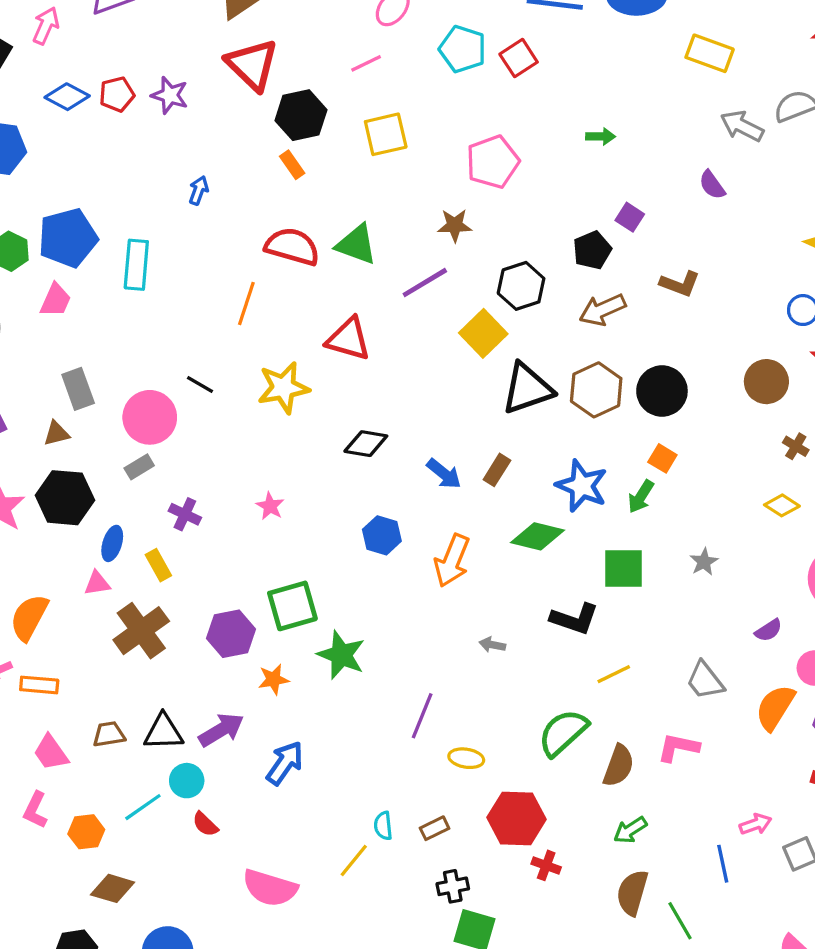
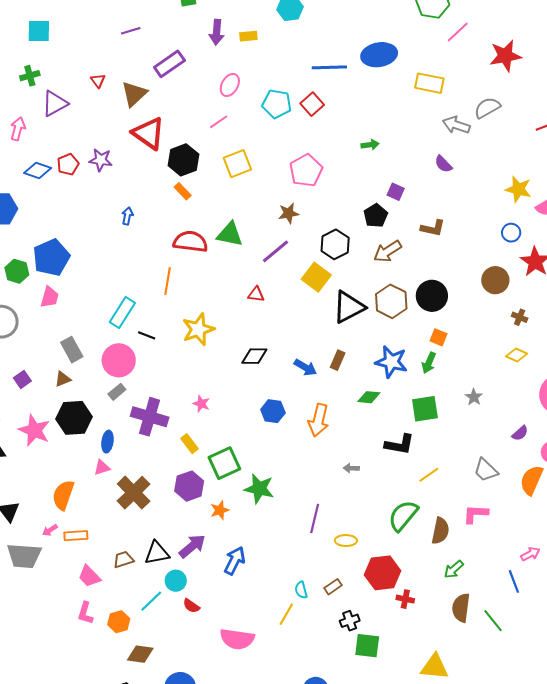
cyan rectangle: (136, 265) -> (122, 312), moved, turned 36
red triangle: (348, 339) -> (256, 294), moved, size x0.6
purple cross: (185, 514) -> (150, 417), size x1.8
green diamond: (537, 536) -> (369, 397), size x0.7
yellow rectangle: (158, 565) -> (189, 444), moved

